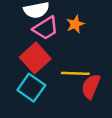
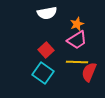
pink trapezoid: (46, 28) -> (77, 40), moved
red square: (35, 58) -> (46, 50), size x0.7

